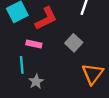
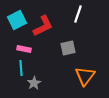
gray square: (74, 43) -> (68, 48), turned 35
pink rectangle: (34, 44) -> (24, 49), moved

